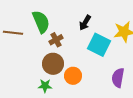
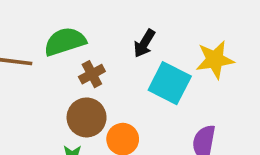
green semicircle: (41, 22) -> (65, 42), turned -85

